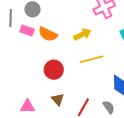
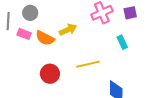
yellow arrow: (82, 34) -> (68, 30), moved

